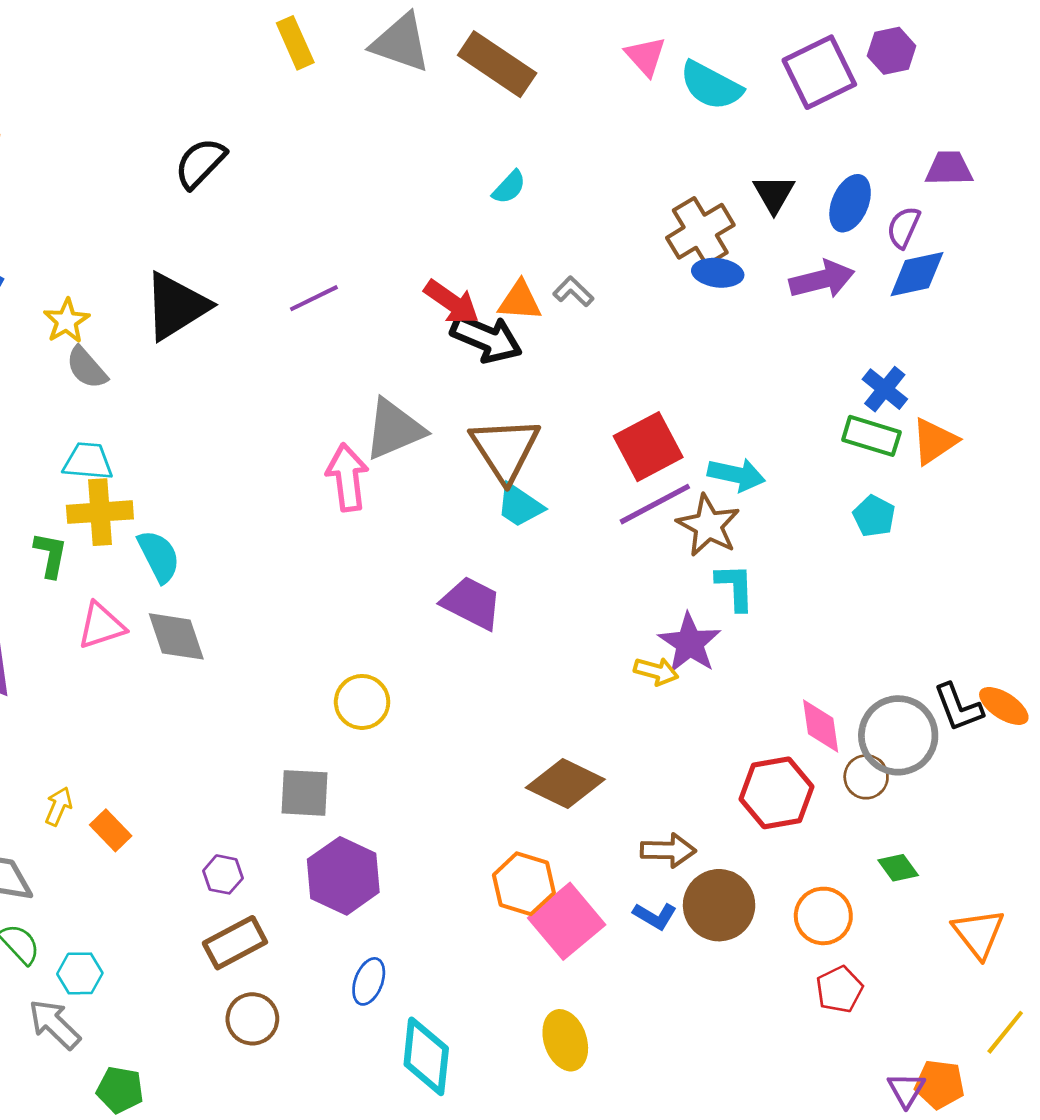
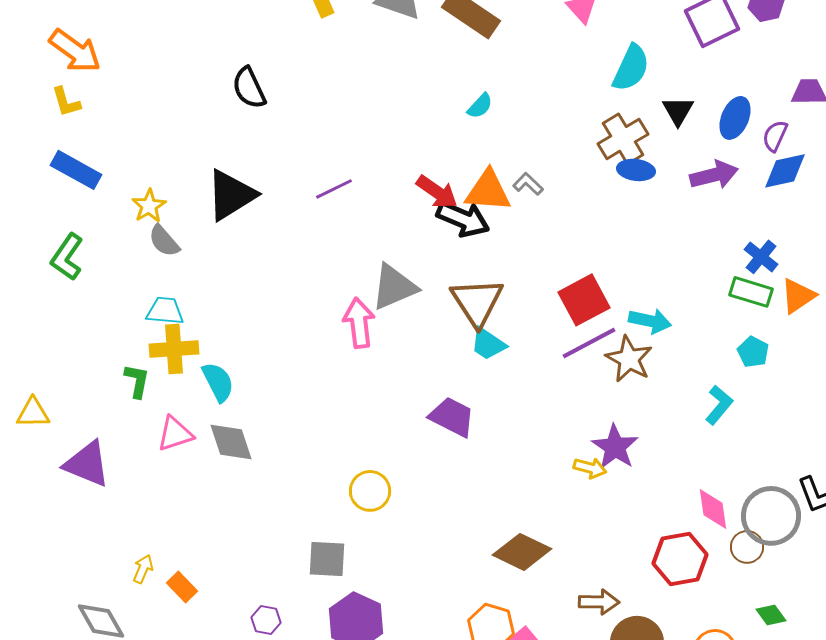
cyan semicircle: (711, 86) -> (631, 68), moved, turned -93
black semicircle: (200, 163) -> (249, 88), turned -69
orange triangle: (520, 301) -> (488, 191), size x1.4
cyan L-shape: (735, 587) -> (719, 405), moved, turned 42

